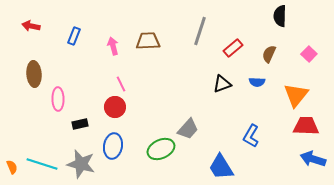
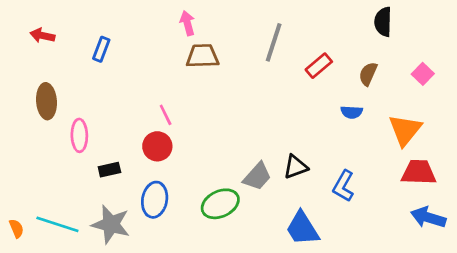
pink arrow: (113, 46) -> (187, 23), moved
black triangle: (222, 84) -> (296, 167), moved

